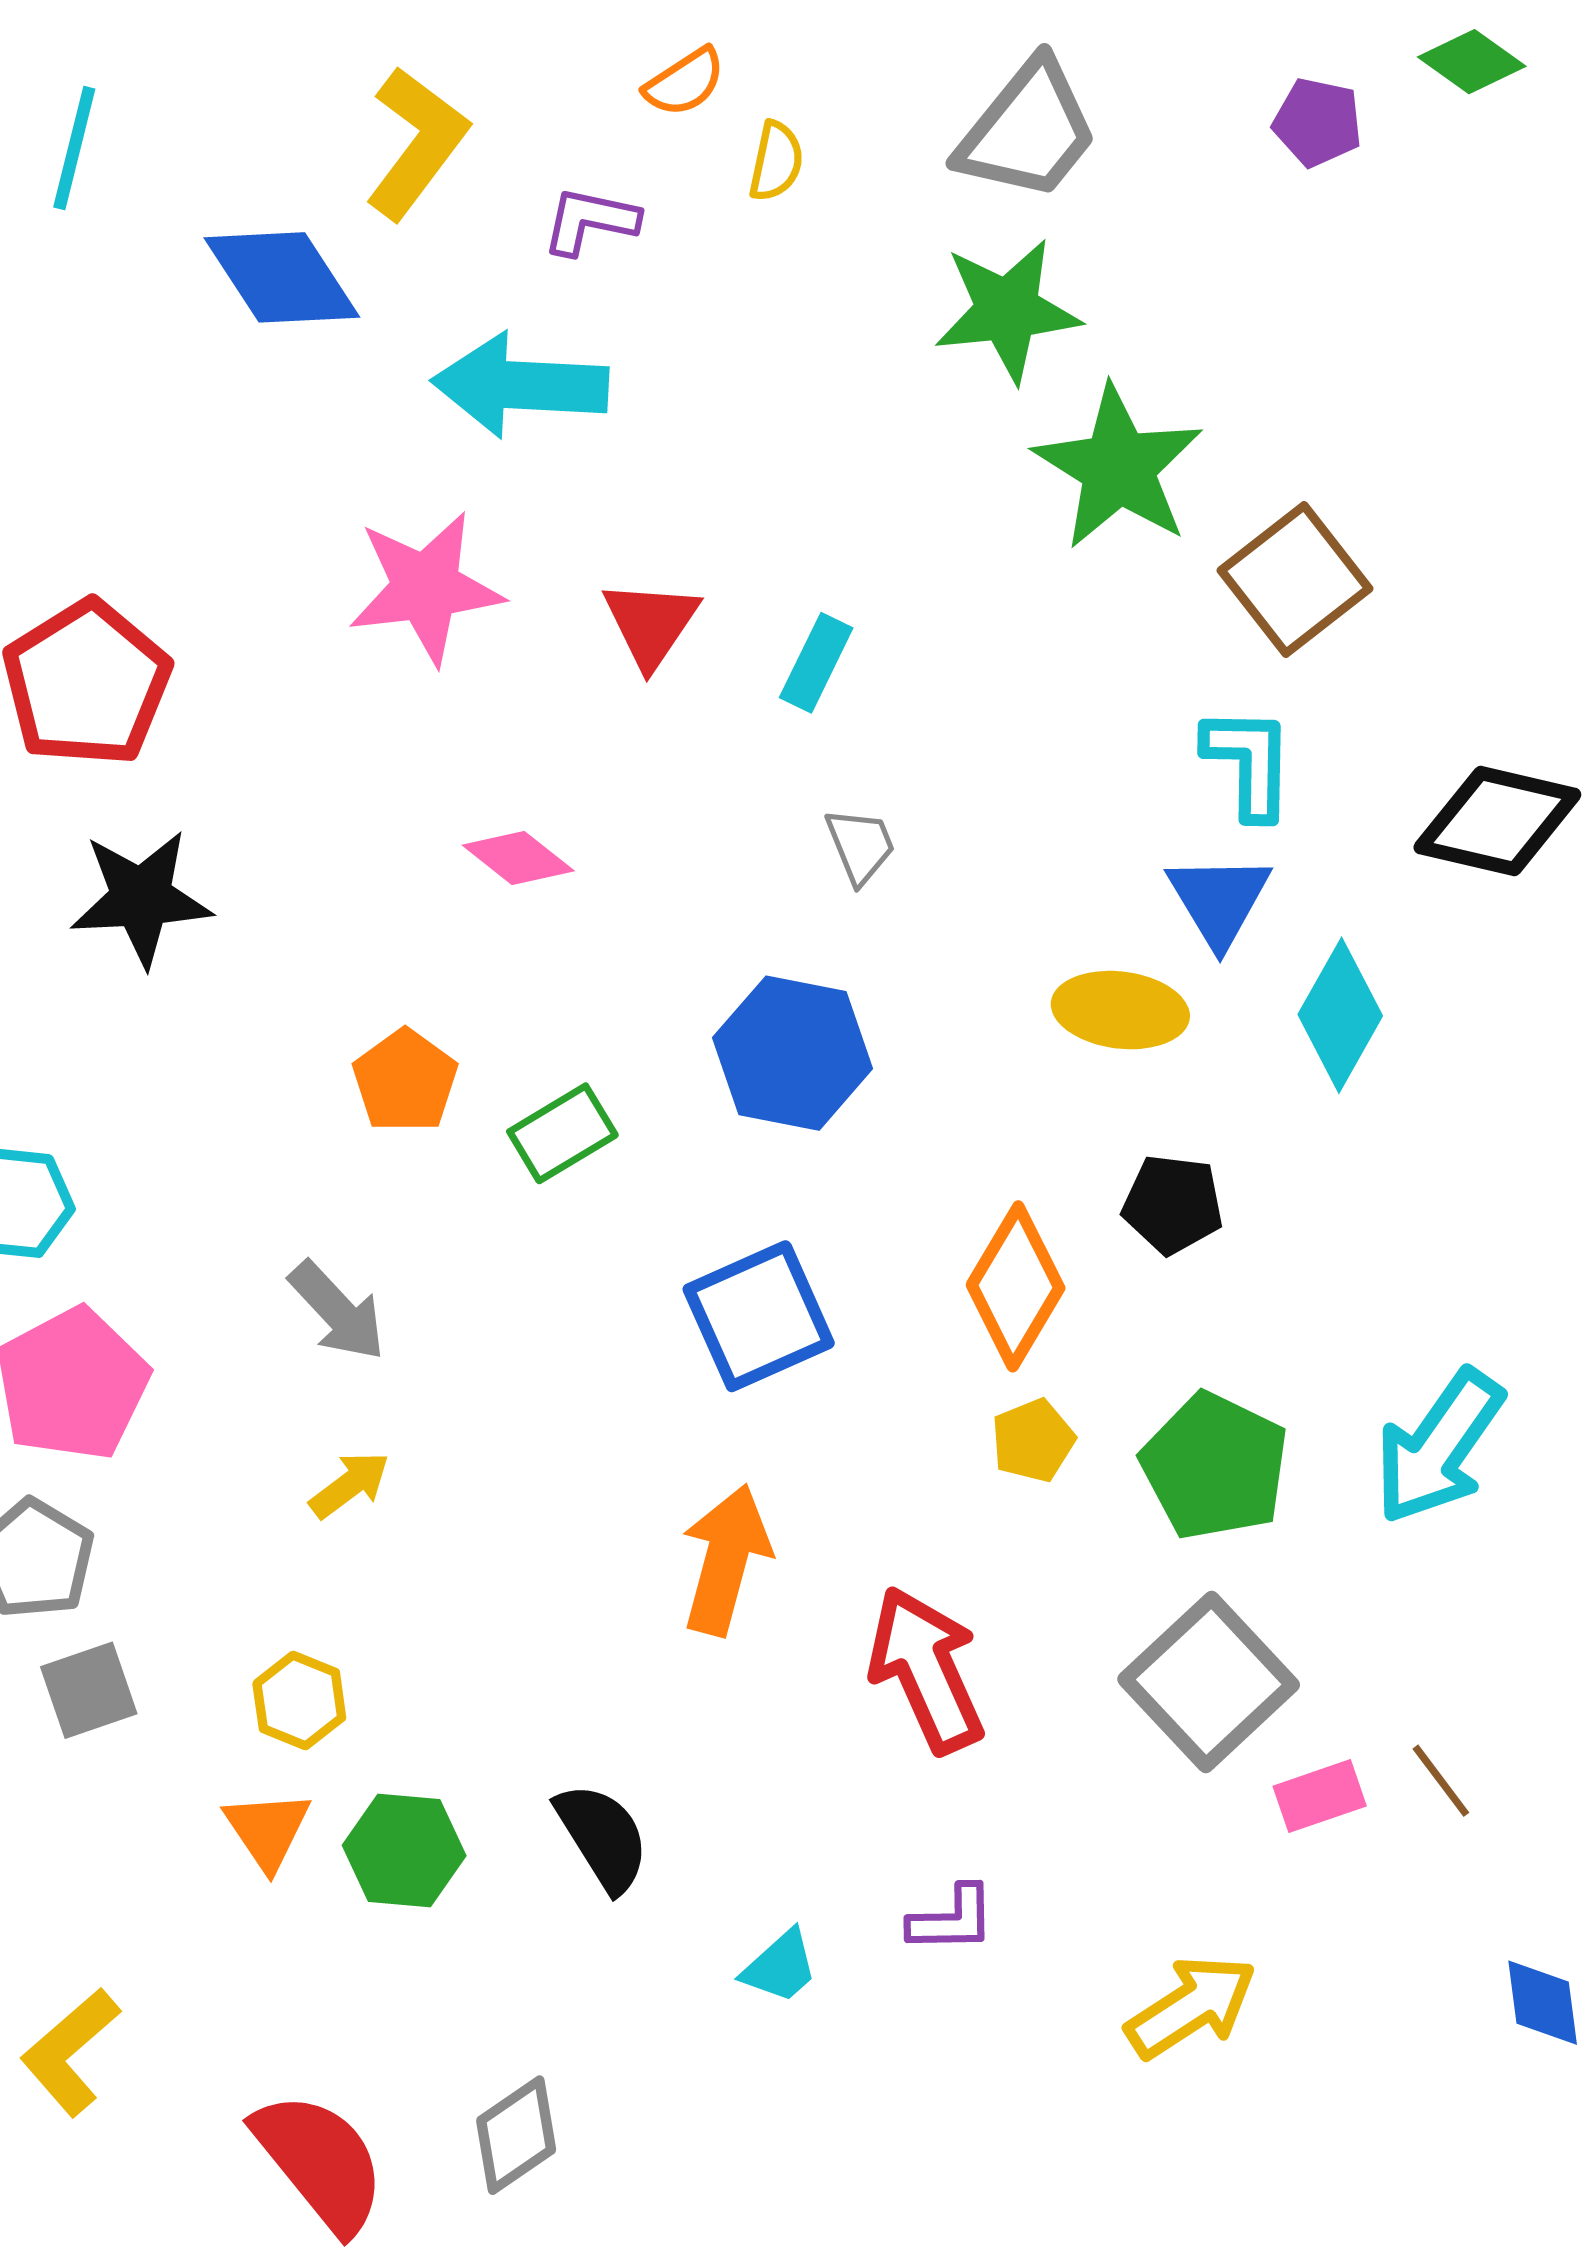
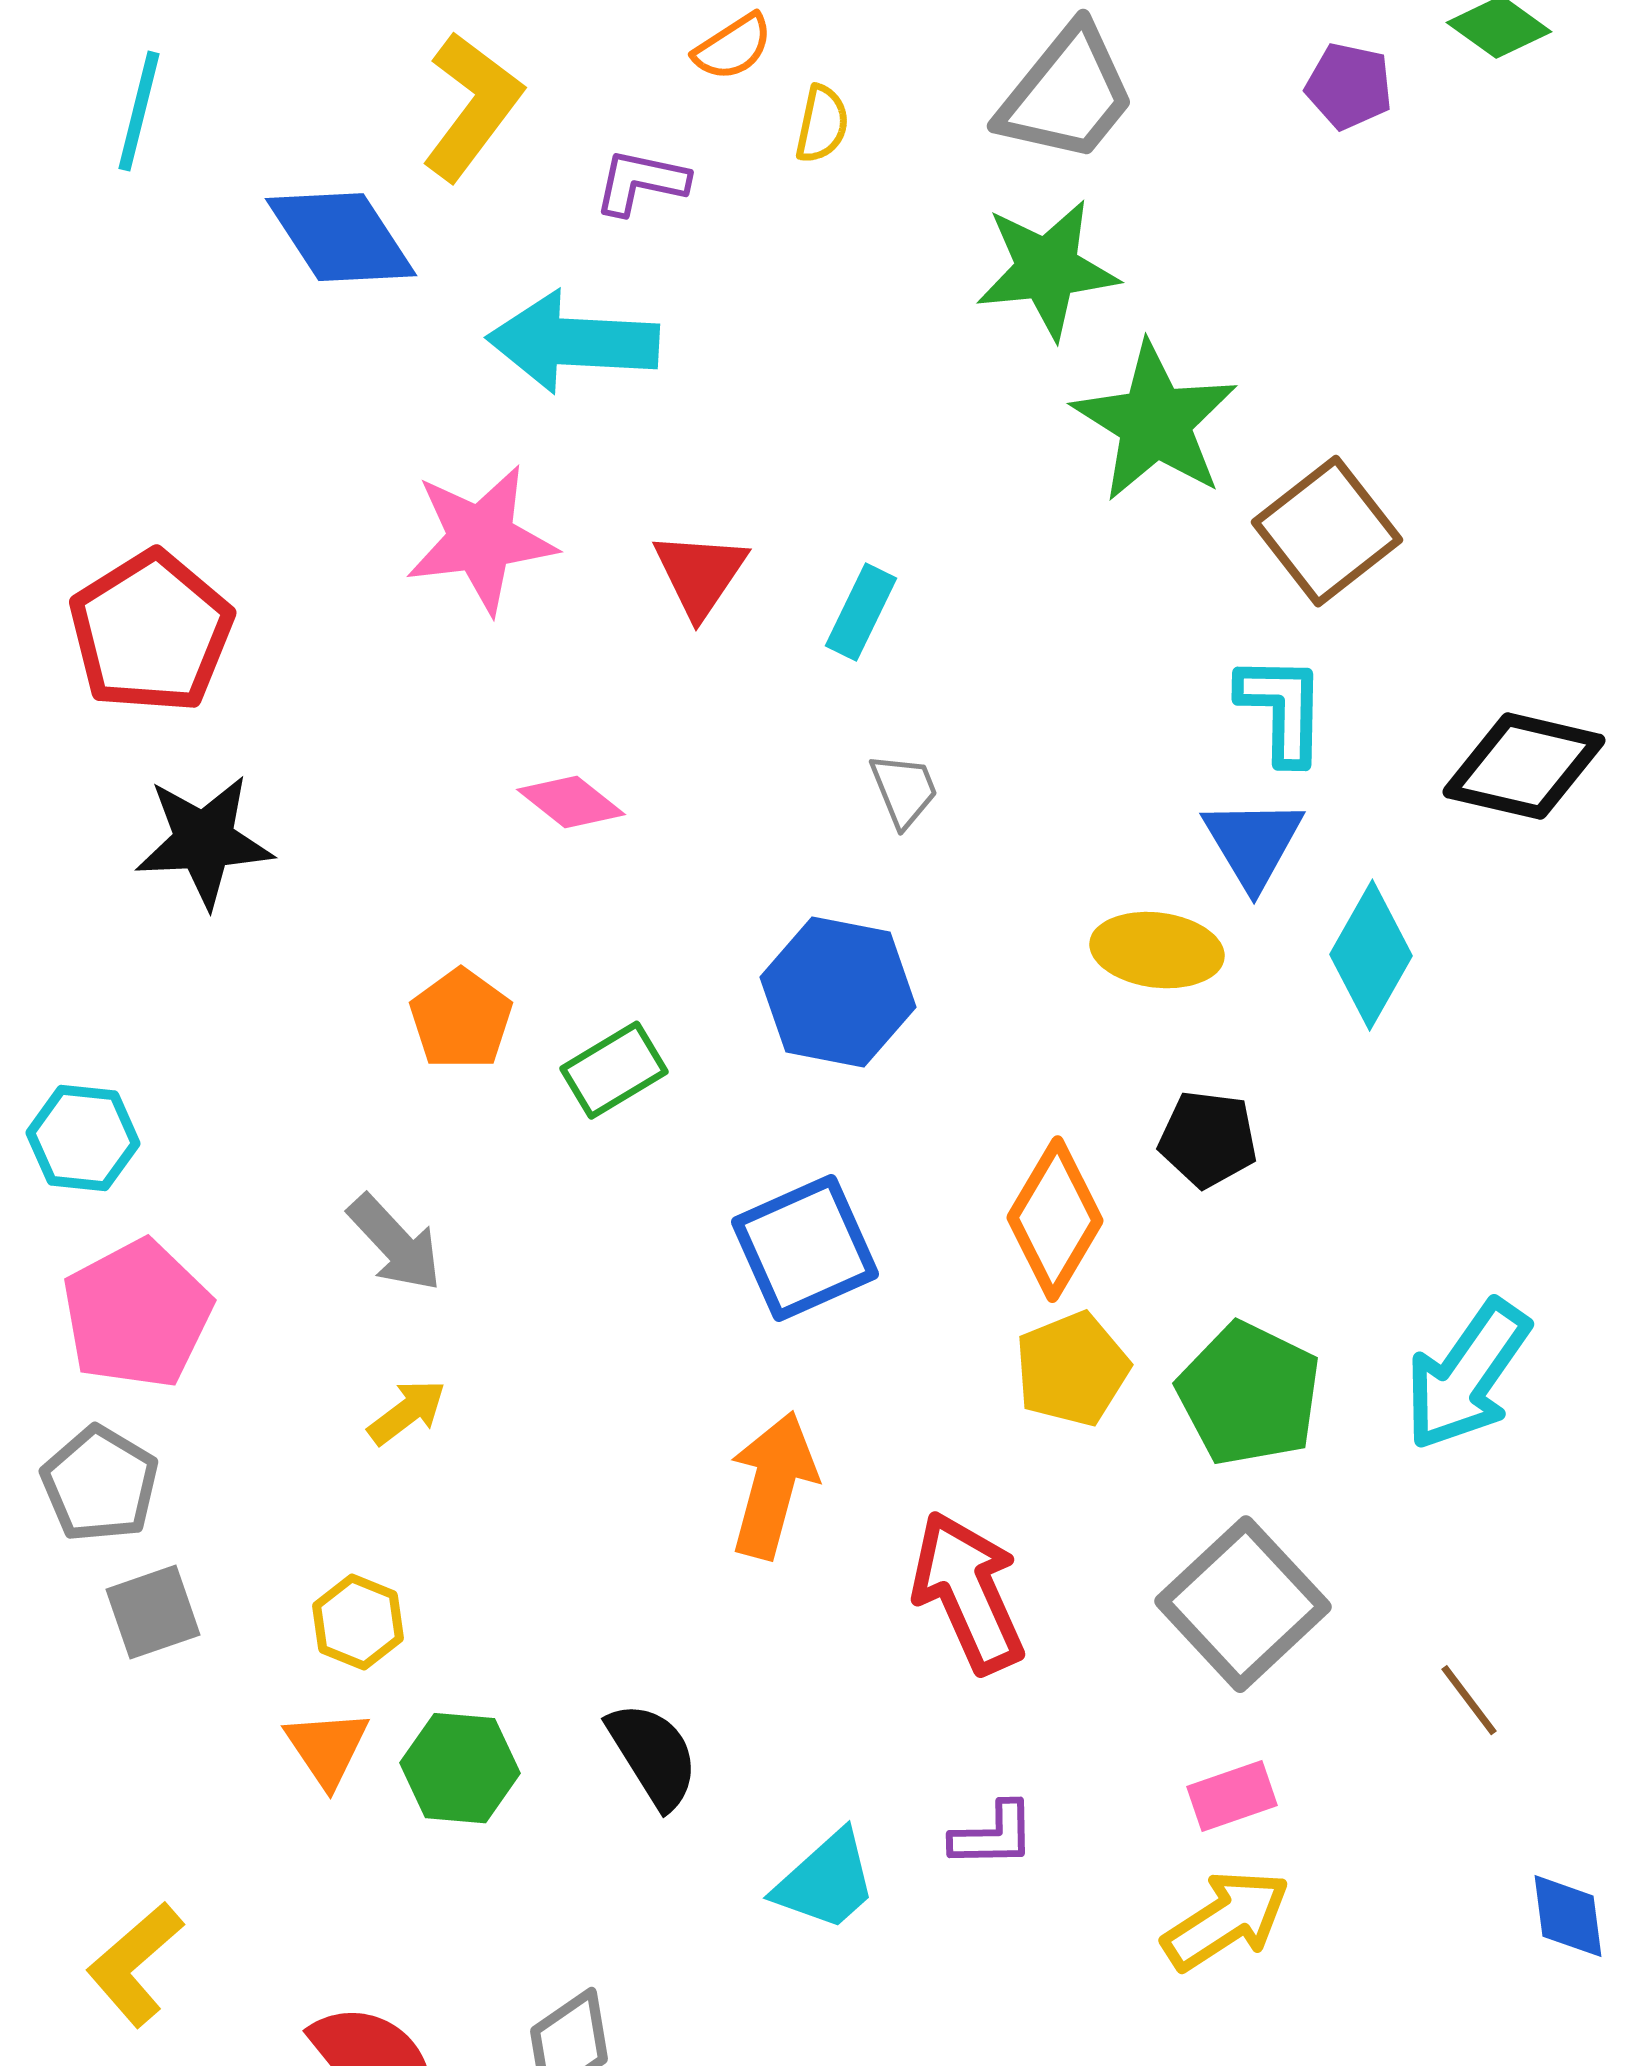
yellow pentagon: (1033, 1441) -> (1072, 1369), size x1.4
pink rectangle: (1320, 1796) -> (1232, 1796), moved
cyan trapezoid: (780, 1967) -> (826, 1881), size x1.4

